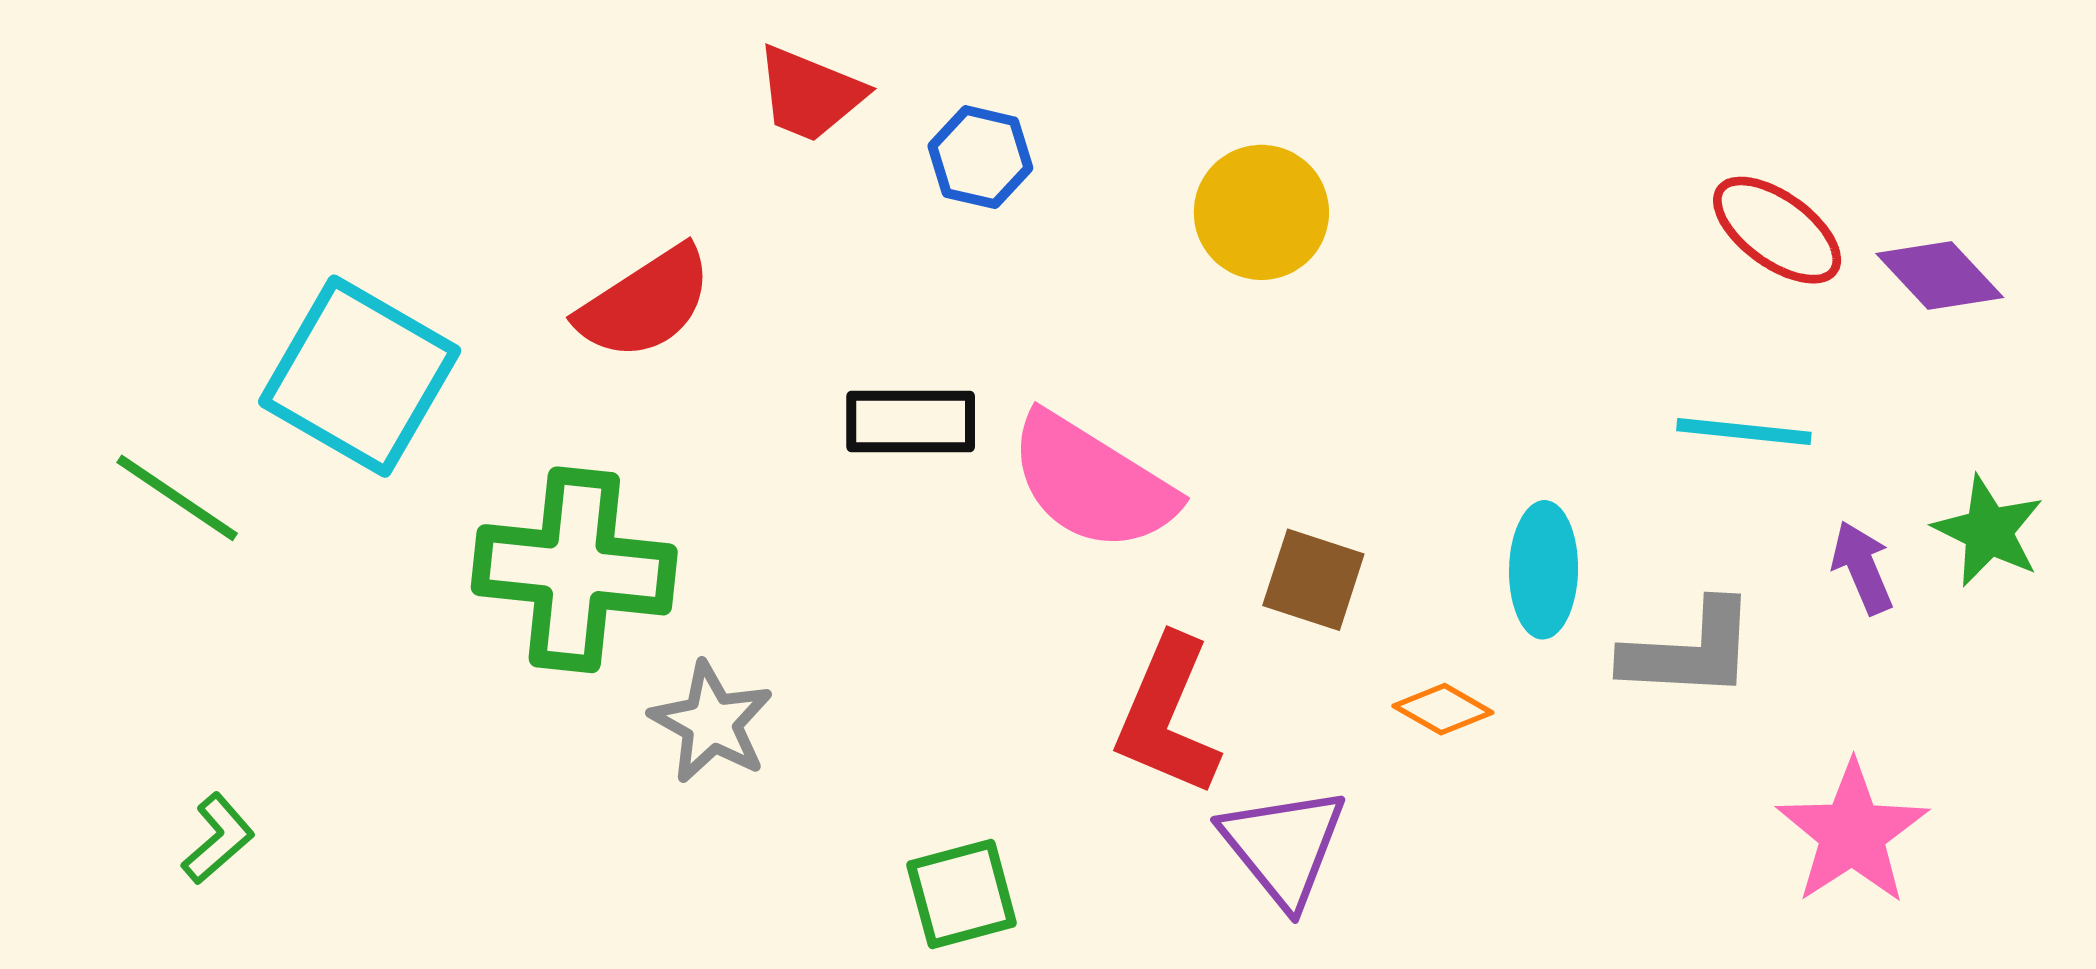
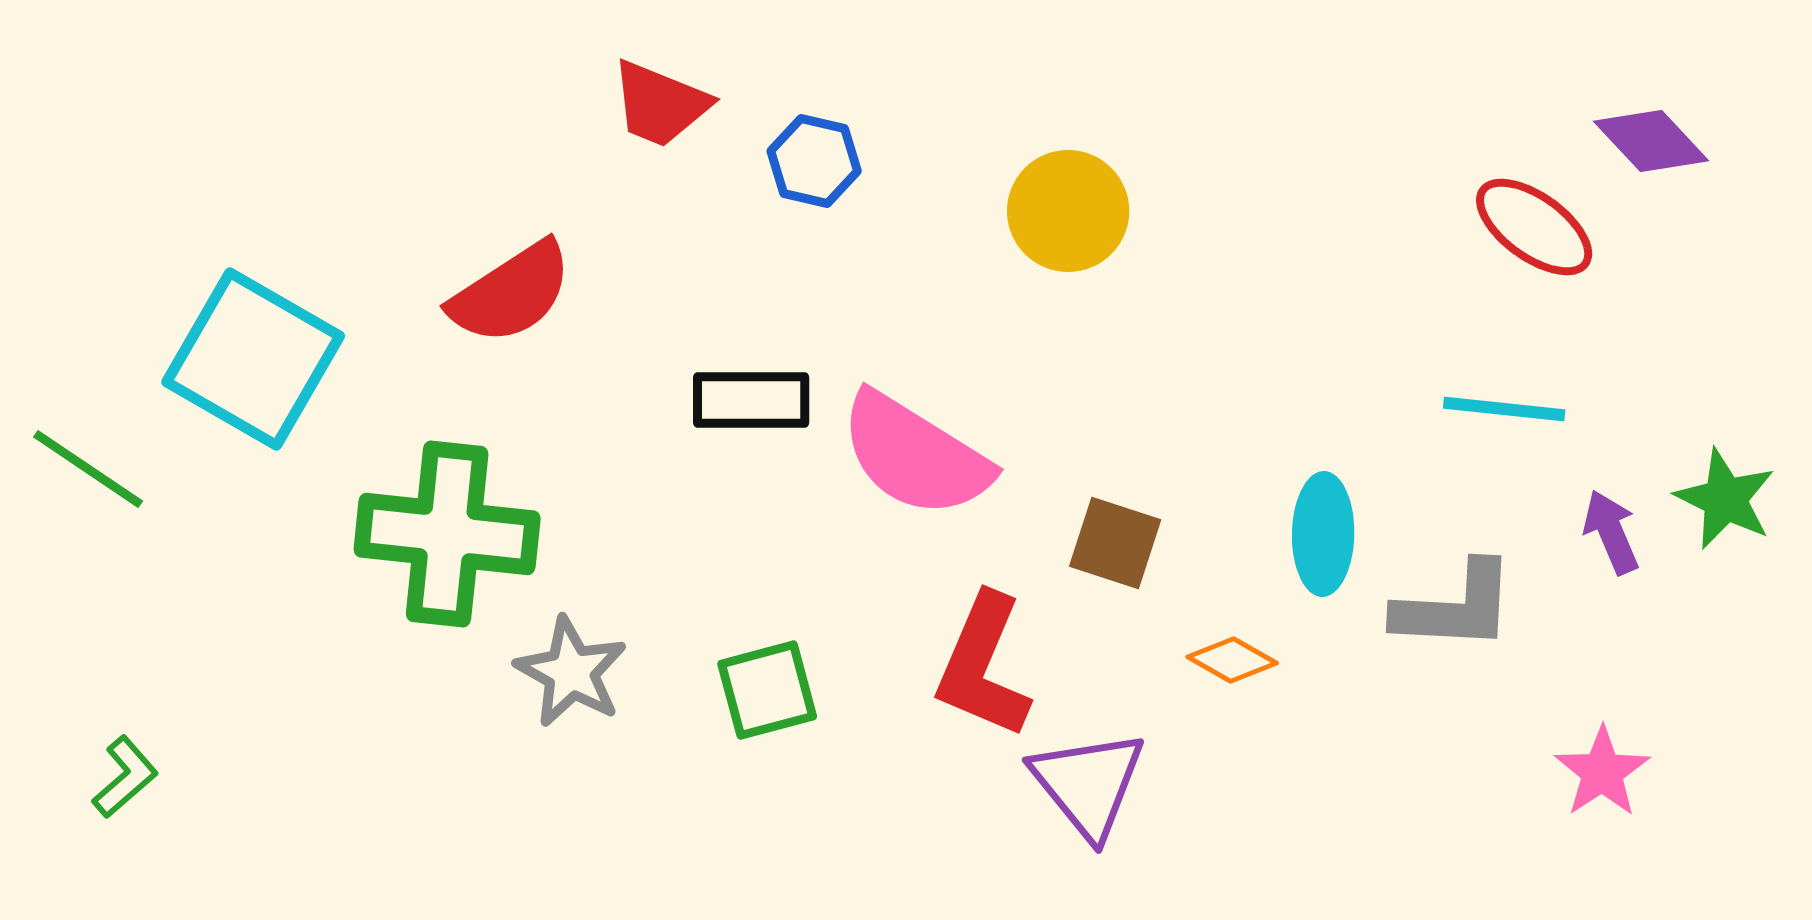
purple diamond: (1940, 275) -> (1651, 141), moved
pink star: (1852, 833) -> (1602, 772), size x0.7
green square: (962, 894) -> (767, 690), moved

